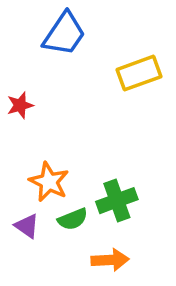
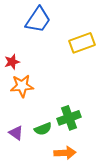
orange star: (49, 182) -> (22, 86), moved, turned -30

